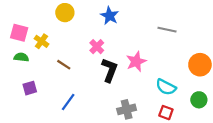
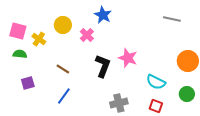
yellow circle: (65, 13) -> (63, 25), moved
gray line: (167, 30) -> (172, 19), moved
pink cross: (97, 47) -> (87, 35), moved
pink star: (136, 62) -> (128, 58), turned -30
brown line: (64, 65) -> (63, 69), moved

